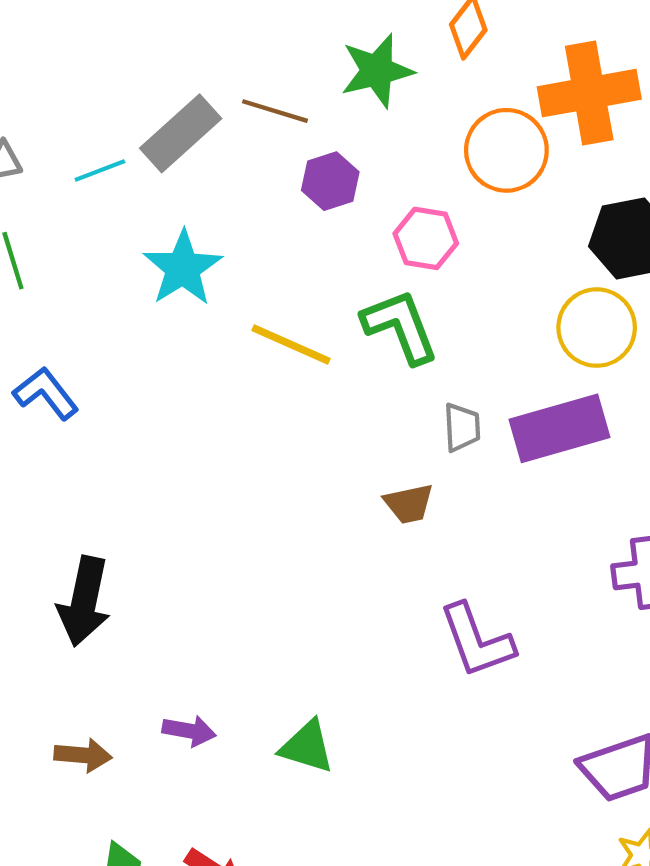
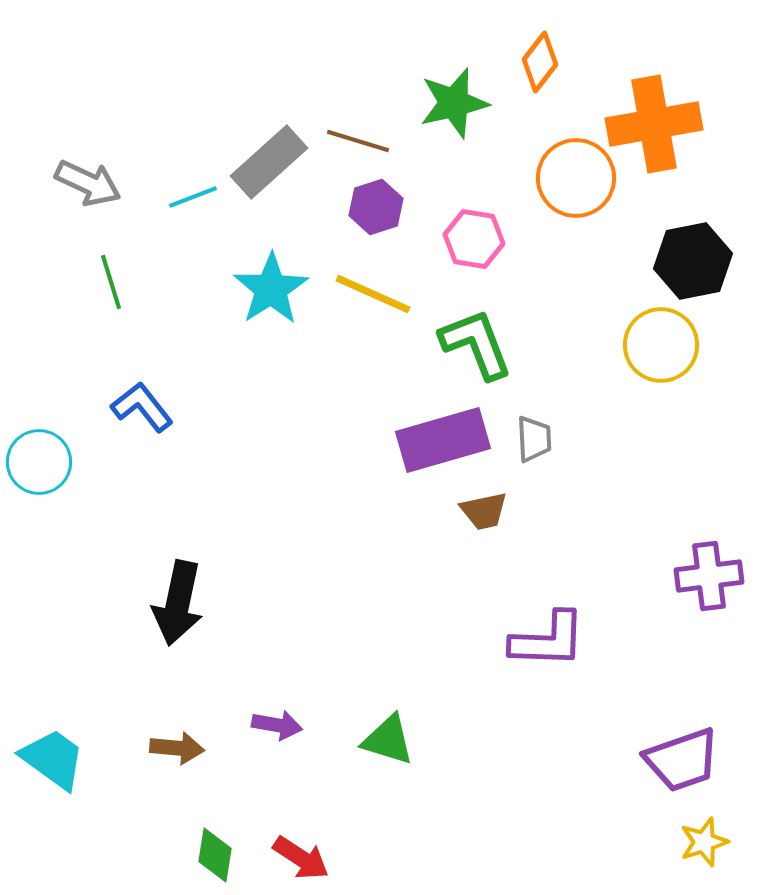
purple hexagon: (330, 181) -> (376, 207), moved
pink hexagon: (426, 238) -> (474, 239), moved
yellow line: (291, 345) -> (373, 294), moved
purple rectangle: (559, 428) -> (443, 440), moved
purple L-shape: (477, 641) -> (548, 640), turned -68

